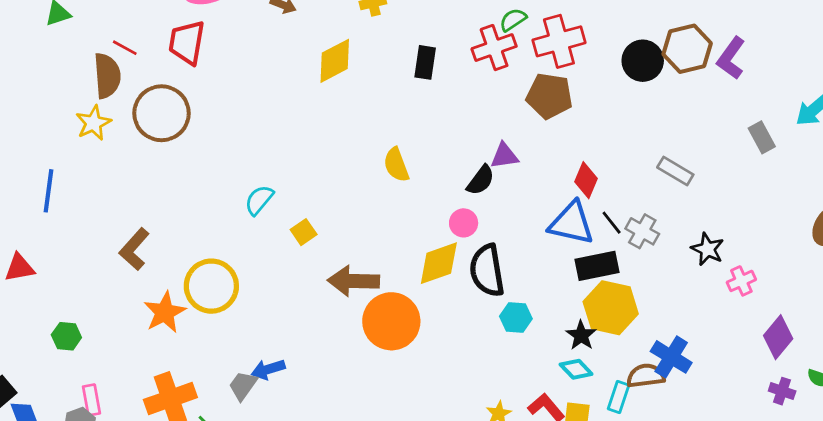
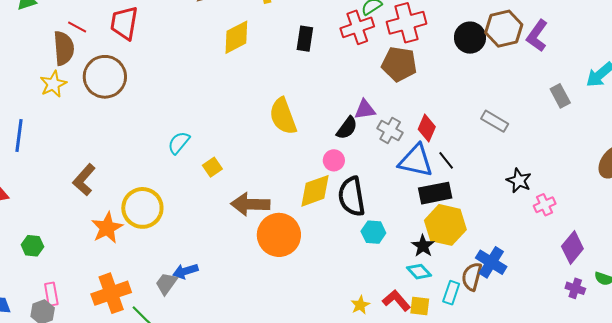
yellow semicircle: (396, 165) -> (283, 116), size x1.4
gray cross: (642, 231) -> (390, 131), moved
brown semicircle: (646, 376) -> (472, 277), turned -68

